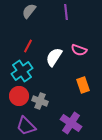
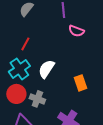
pink semicircle: (79, 50) -> (76, 31), moved
white semicircle: (54, 57) -> (46, 69), moved

